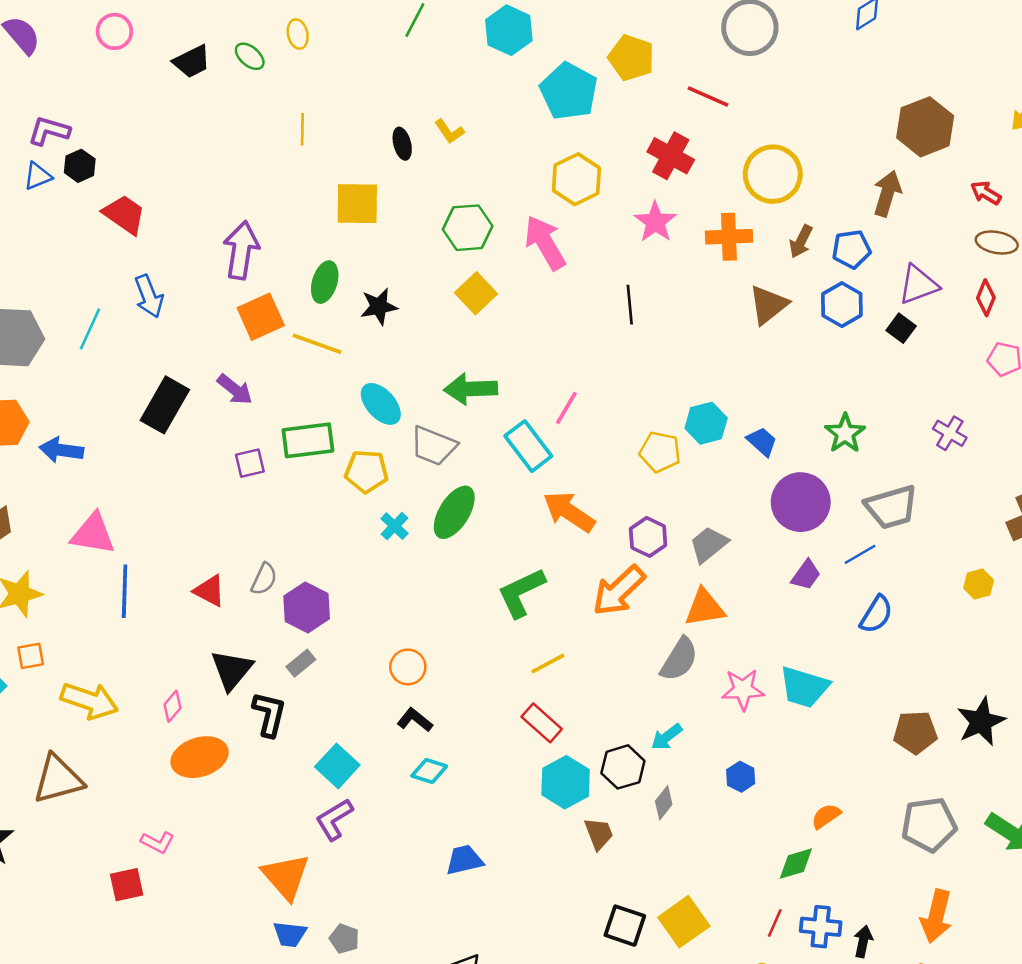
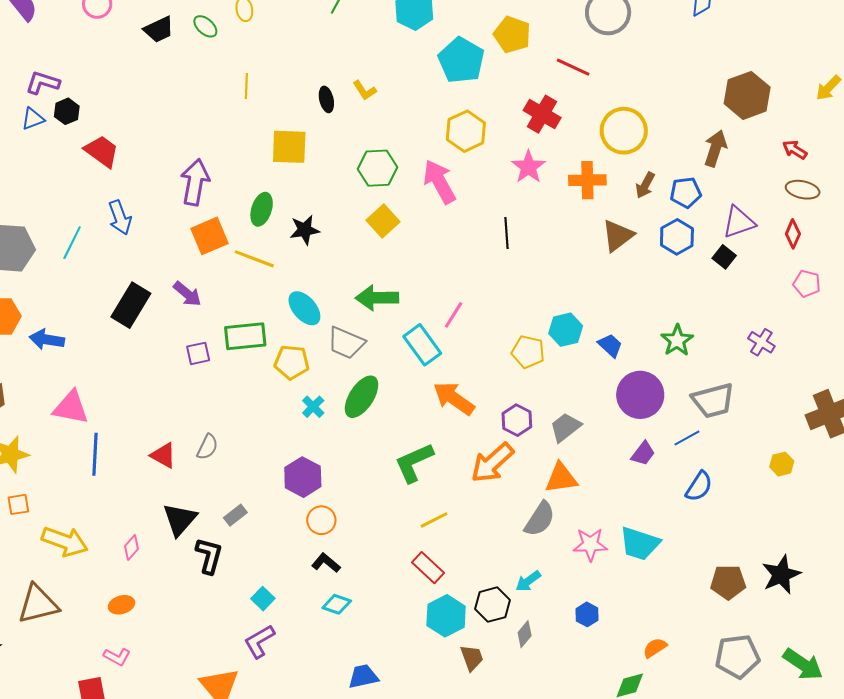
purple hexagon: (307, 607) -> (303, 477), moved
orange ellipse: (200, 757) -> (121, 605), moved, size x0.6
cyan square: (337, 766) -> (263, 599), size x0.7

